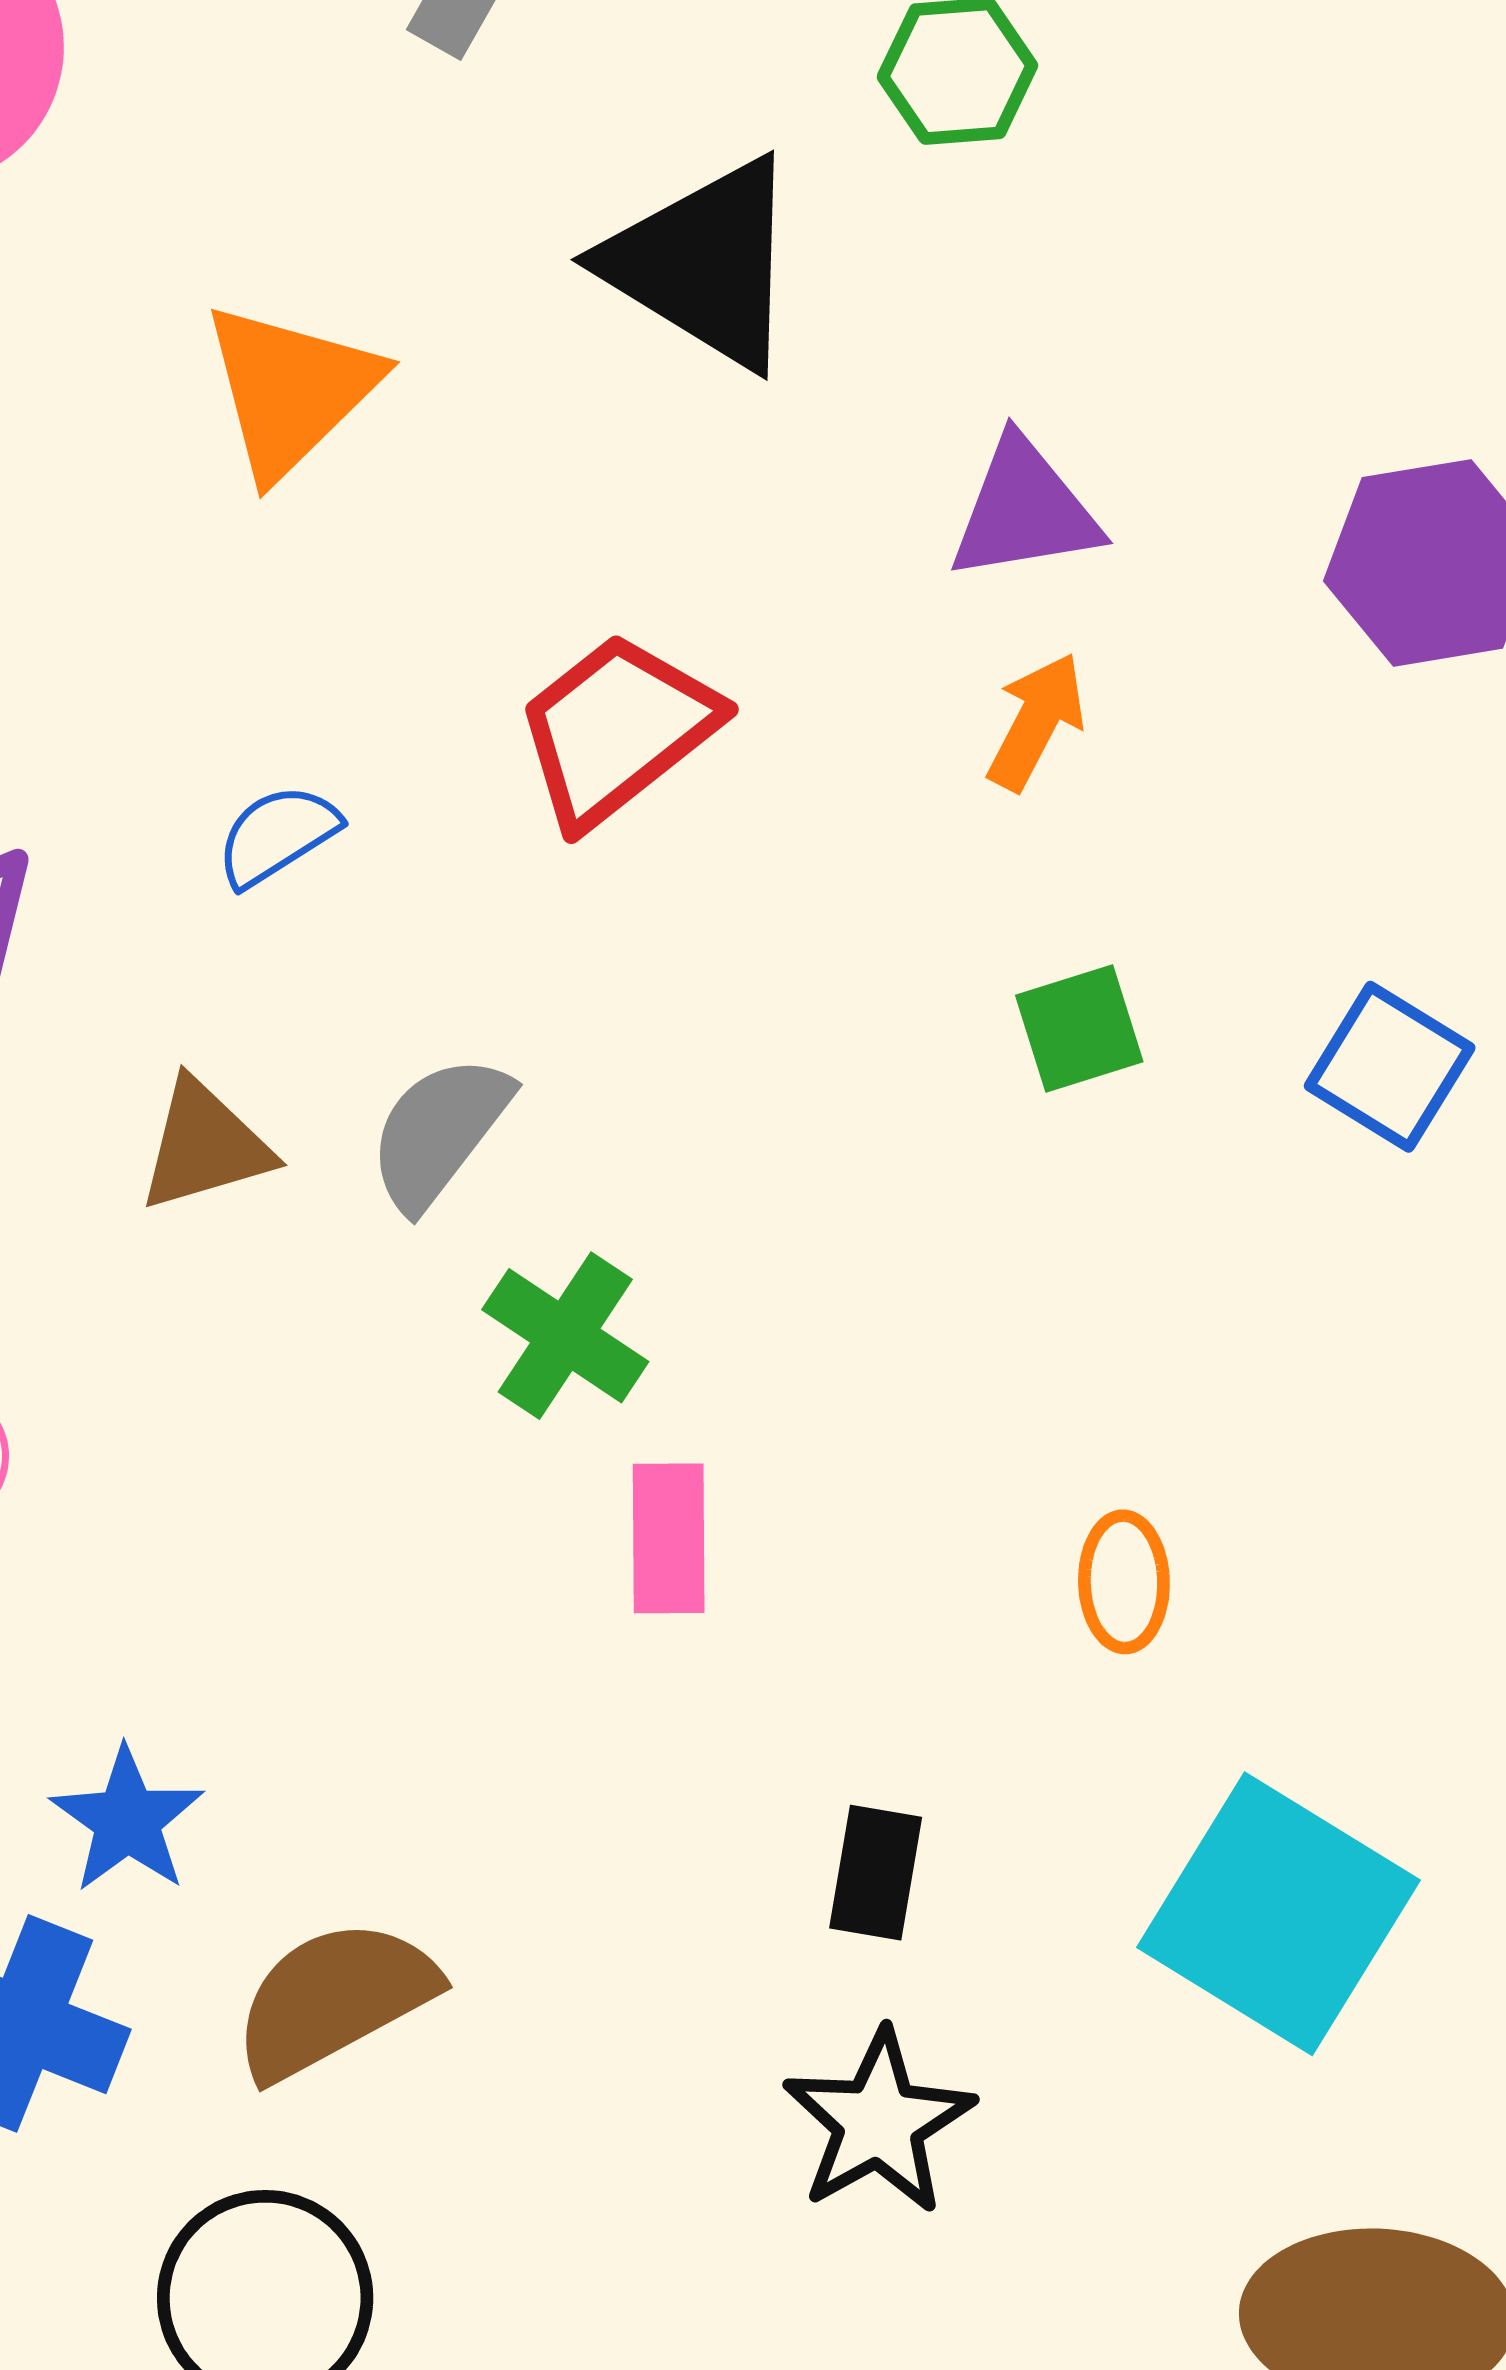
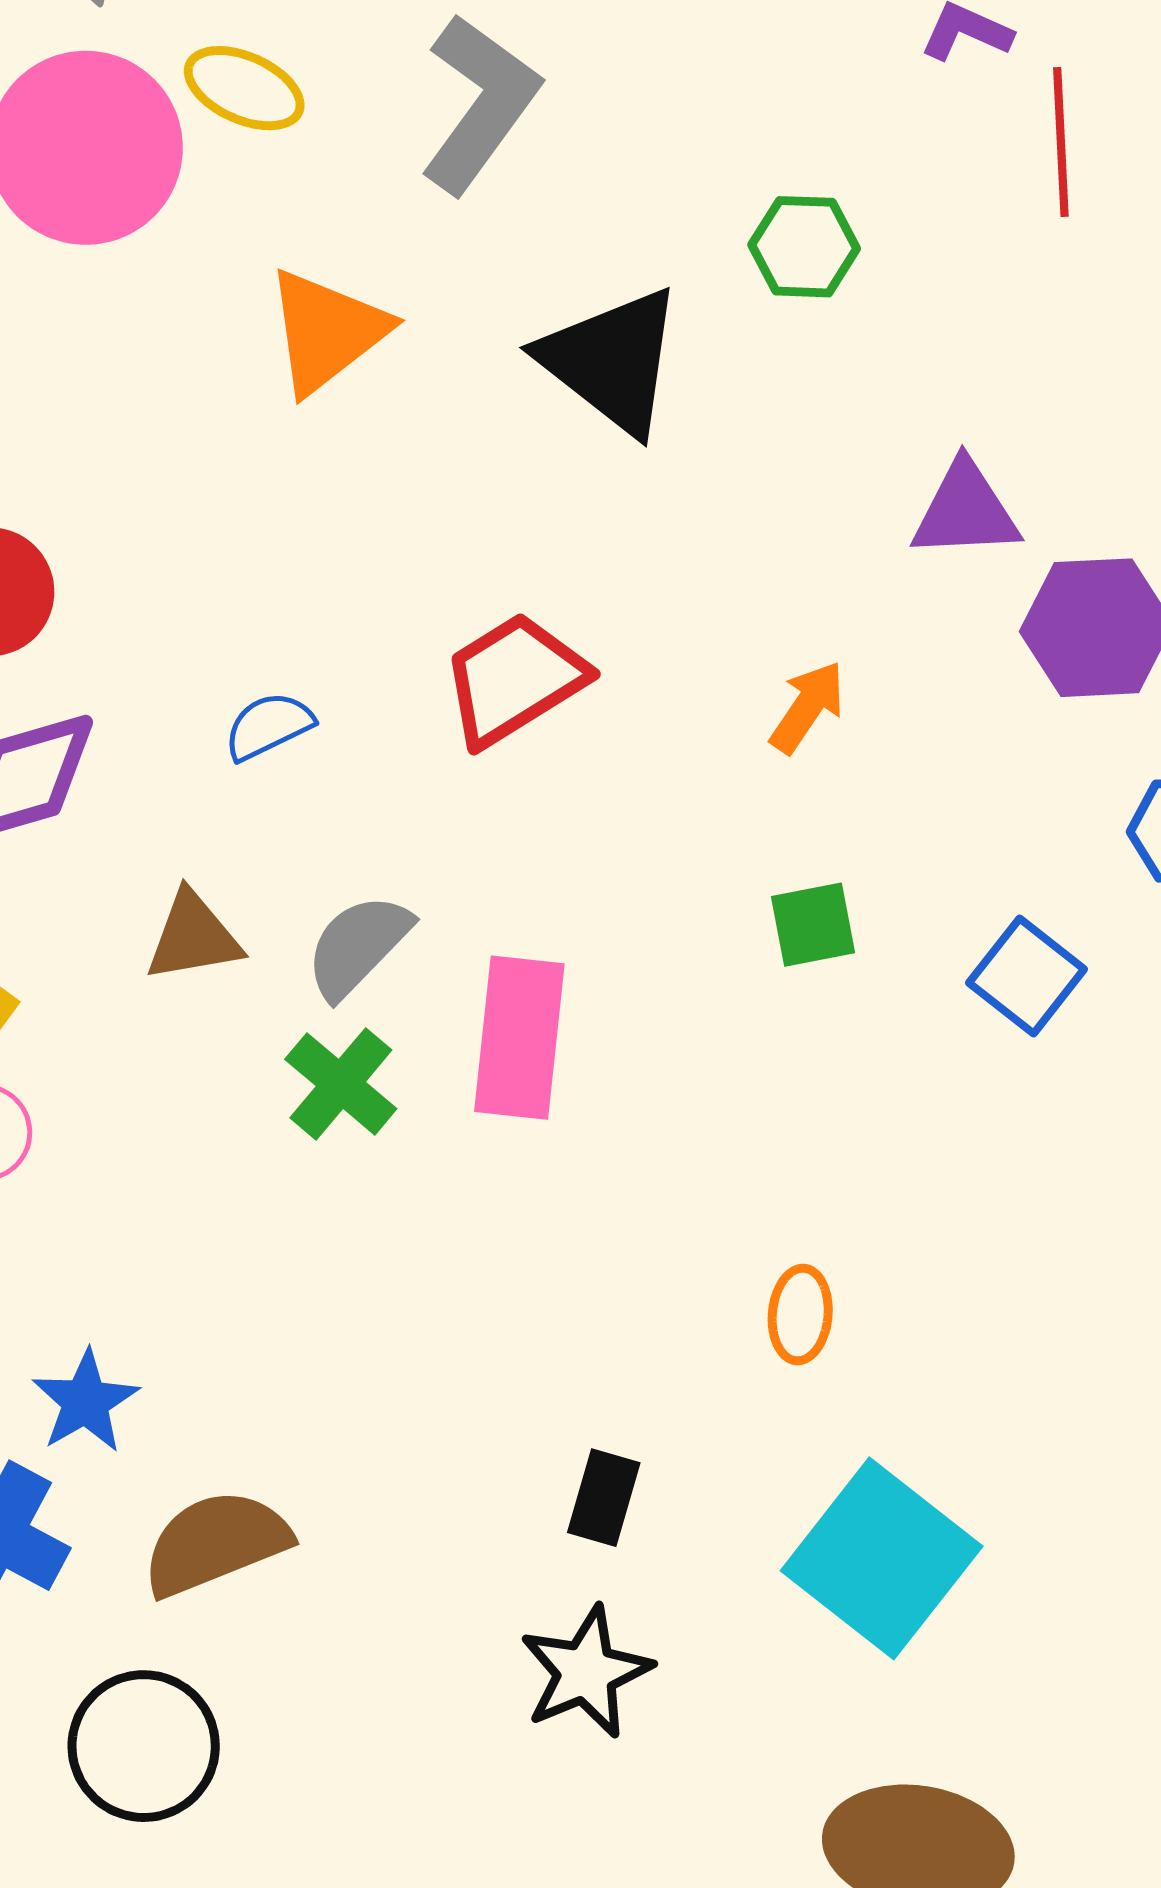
orange triangle: (290, 390) -> (327, 331), moved
purple triangle: (1024, 510) -> (965, 510), moved
green cross: (565, 1336) -> (341, 1084), moved
pink rectangle: (669, 1538) -> (519, 1038), moved, size x1.5

